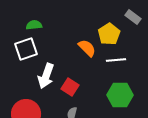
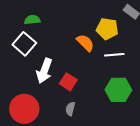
yellow pentagon: (109, 34) -> (107, 29), turned -30
white square: (26, 49) -> (24, 44), turned -30

